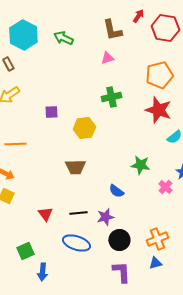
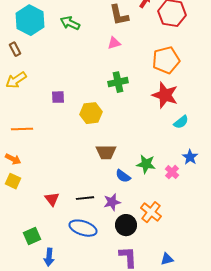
green star: (140, 165) -> (146, 164), moved
brown trapezoid: (75, 167) -> (106, 152), moved
orange cross: (157, 239) -> (151, 212), moved, turned -30
blue triangle: (155, 263) -> (167, 259), moved

